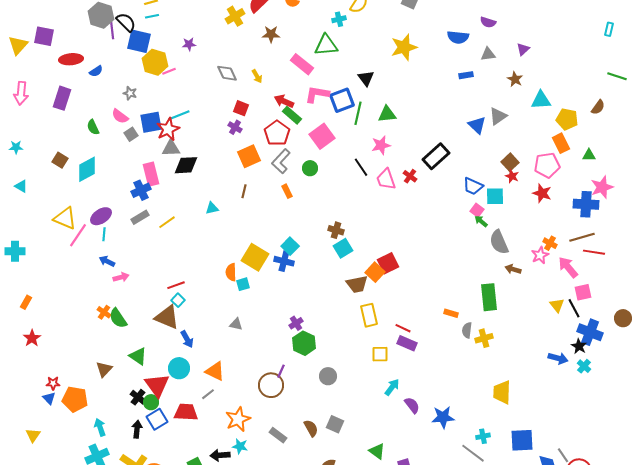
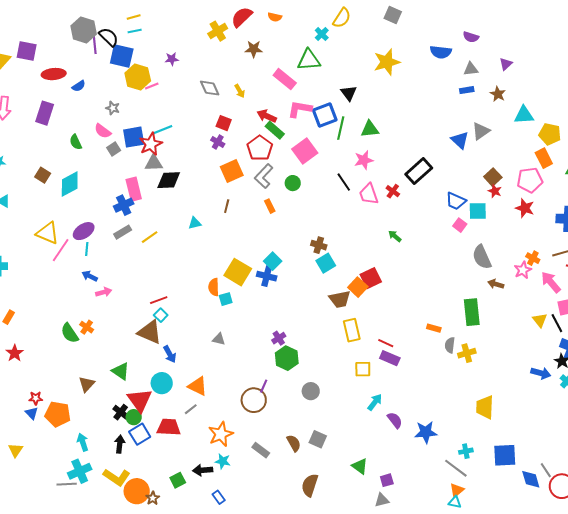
cyan cross: (339, 19) -> (322, 34), turned -32
blue rectangle: (466, 75) -> (467, 90), moved
green arrow: (481, 221) -> (395, 236), moved
green semicircle: (118, 318) -> (70, 333), moved

